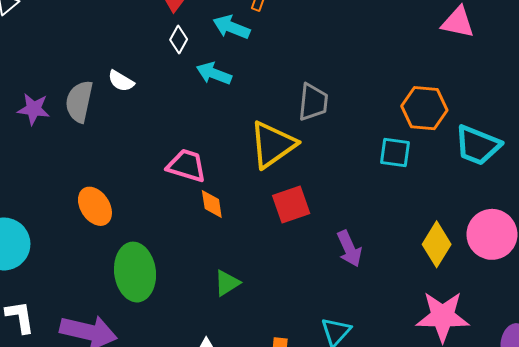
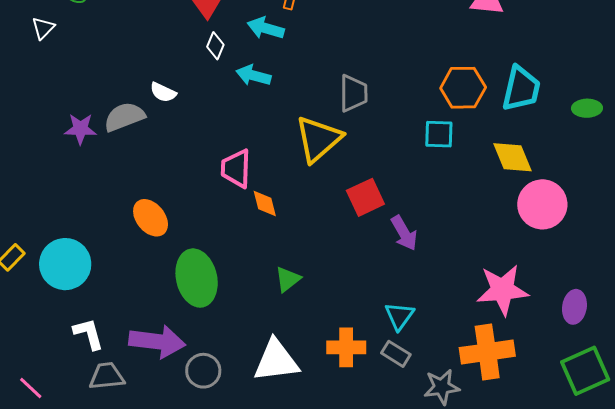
gray semicircle: (79, 102) -> (124, 117), turned 63
cyan trapezoid: (478, 145) -> (521, 89), moved, turned -93
pink trapezoid: (187, 166) -> (236, 168), turned -99
red square: (291, 204) -> (365, 197), moved
yellow diamond: (437, 244) -> (512, 157), moved, turned -48

